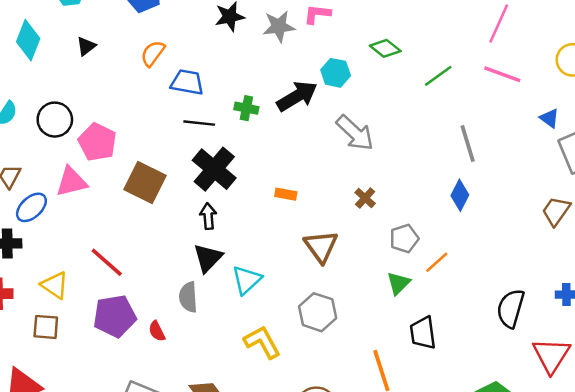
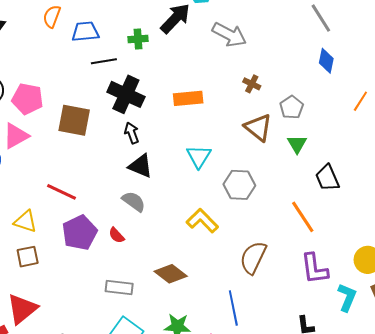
orange rectangle: (286, 194) -> (188, 98), size x1.6
brown triangle: (321, 246) -> (258, 127), moved
black triangle: (208, 258) -> (141, 166), turned -36
orange line: (437, 262) -> (360, 101), moved
cyan triangle: (247, 280) -> (199, 156), moved
gray semicircle: (188, 297) -> (134, 201), turned 145

